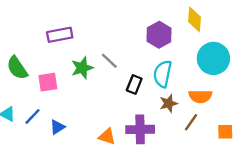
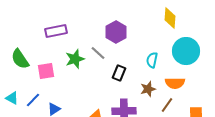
purple hexagon: (159, 35) -> (116, 32), moved
cyan semicircle: (163, 74) -> (152, 60), moved, size x0.7

